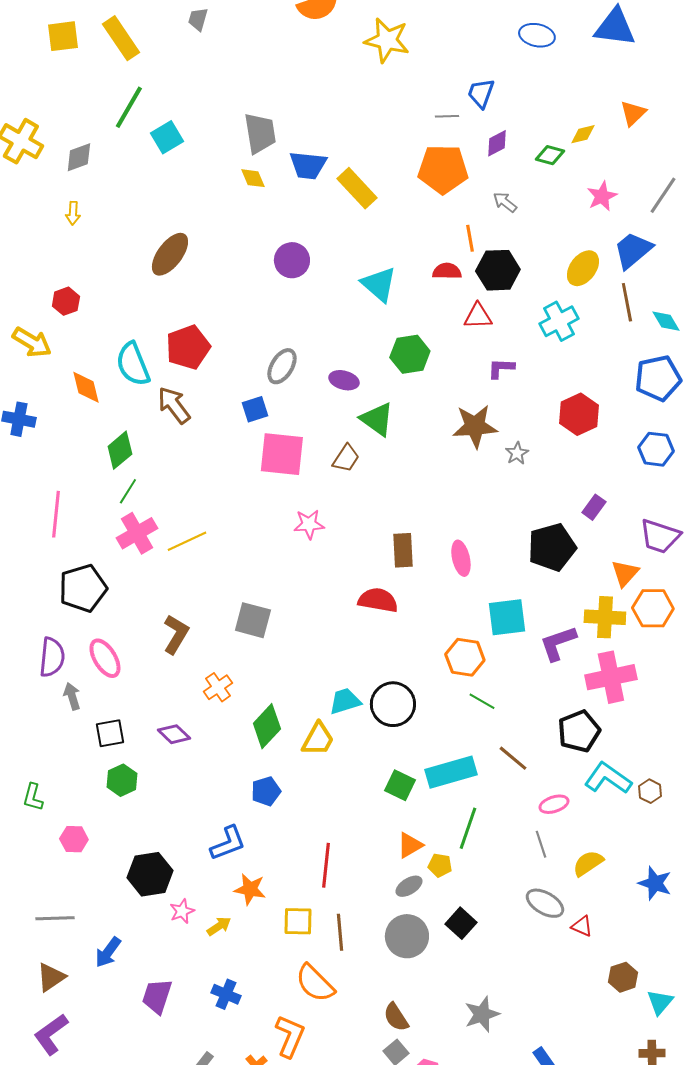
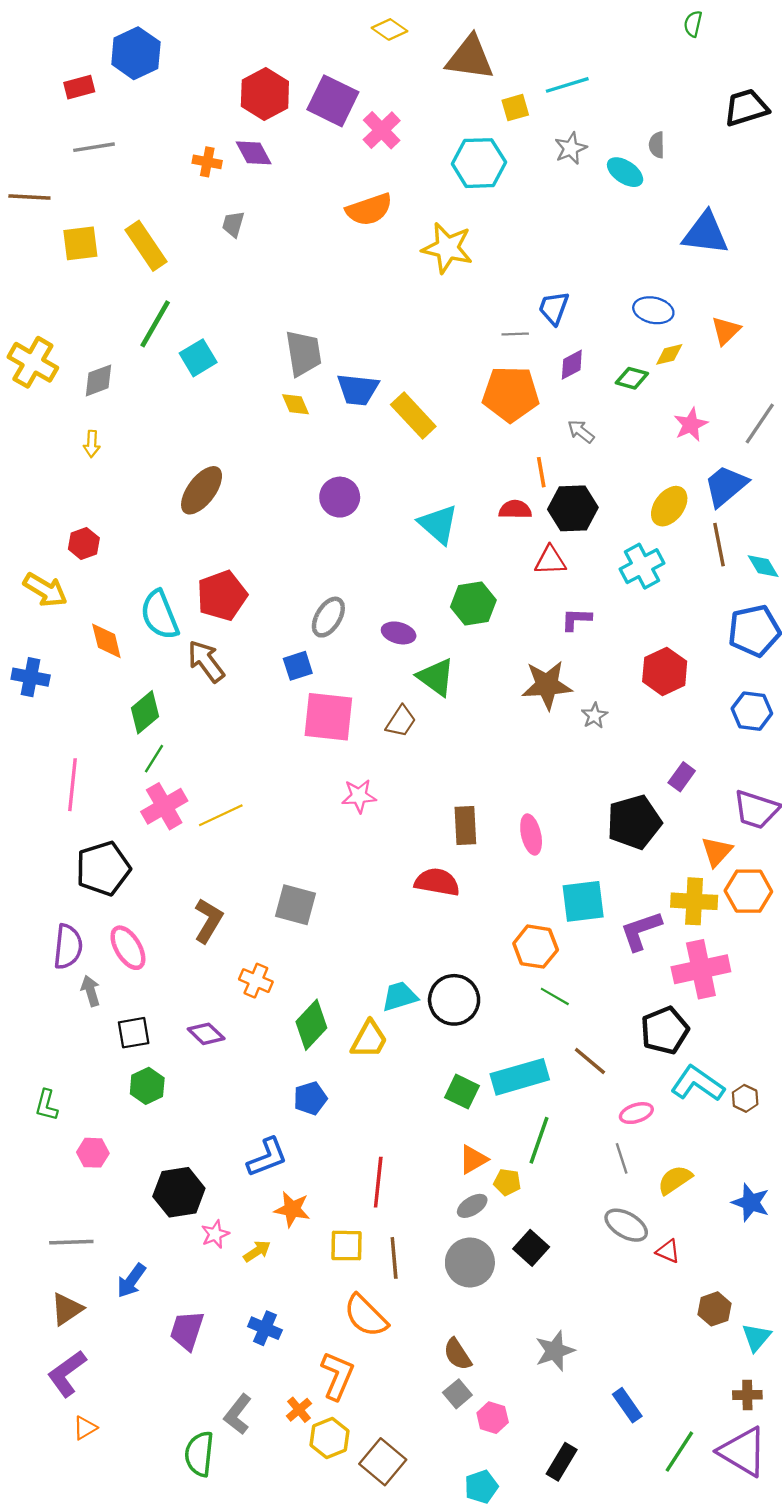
blue ellipse: (537, 35) -> (653, 310), moved
orange cross: (218, 687) -> (256, 981), turned -32

